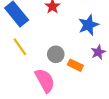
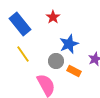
blue star: (88, 25) -> (69, 44), moved

